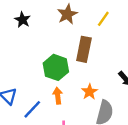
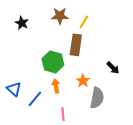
brown star: (67, 14) -> (60, 16), turned 30
yellow line: (103, 19) -> (84, 22), moved

